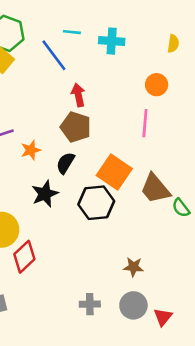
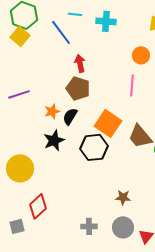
orange star: (31, 150) -> (52, 111), moved
red diamond: (24, 257) -> (38, 206), moved

